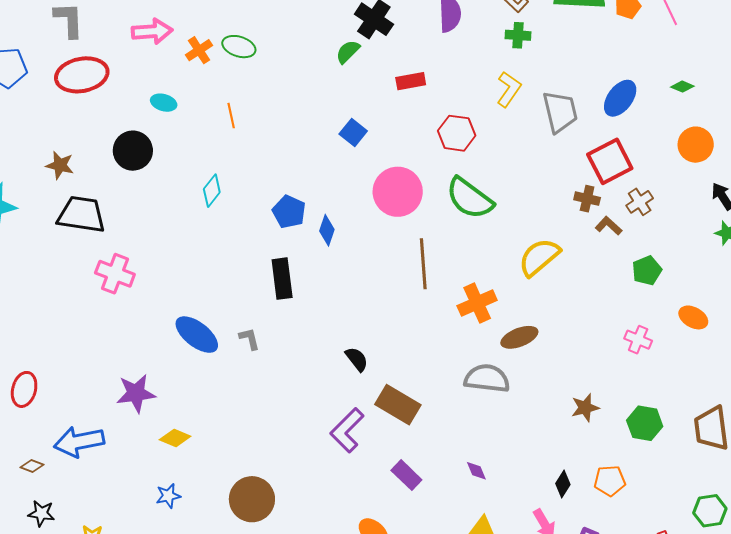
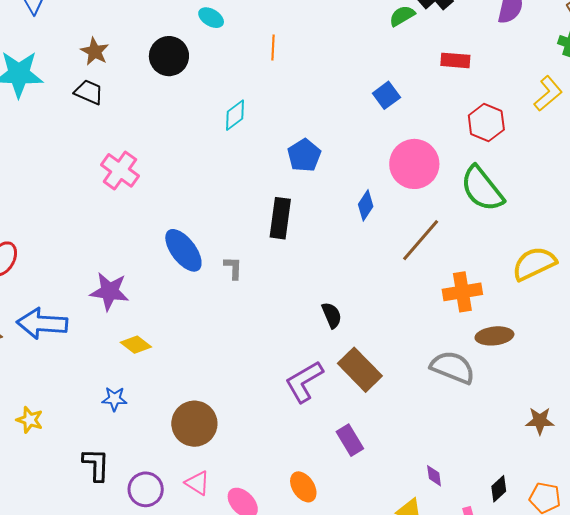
black trapezoid: (81, 214) -> (89, 92), moved, size x0.6
blue diamond: (327, 230) -> (366, 205), moved
brown line: (423, 264) -> (421, 240), turned 30
purple diamond: (476, 471) -> (434, 476), moved

